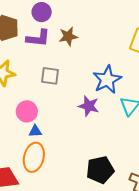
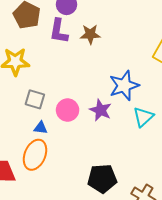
purple L-shape: (38, 38) -> (59, 31), turned 85
gray square: (50, 76) -> (35, 99), moved
pink circle: (27, 111) -> (68, 110), moved

